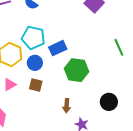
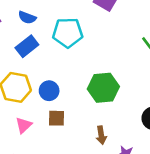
cyan pentagon: (33, 38) -> (68, 33), moved
blue rectangle: (58, 48) -> (27, 46), moved

